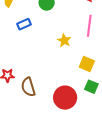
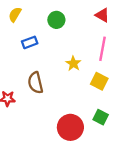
yellow square: (87, 64) -> (99, 81), moved
brown semicircle: (28, 87) -> (35, 83), moved

